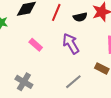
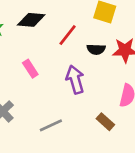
gray line: (73, 82) -> (51, 125), moved

